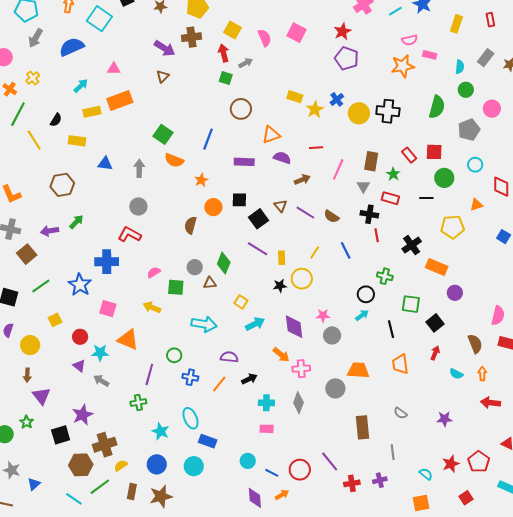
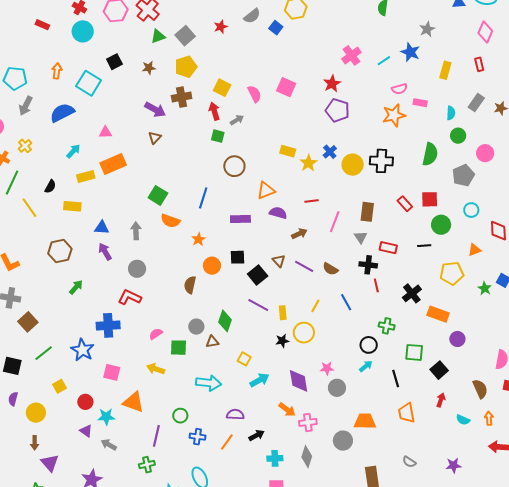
green star: (393, 174) -> (485, 288), moved
purple arrow: (50, 231) -> (105, 252), moved, turned 72

